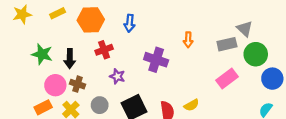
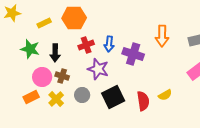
yellow rectangle: (58, 13) -> (44, 23), moved
blue arrow: (130, 23) -> (109, 44), moved
orange arrow: (188, 40) -> (162, 36), size x1.5
purple star: (117, 76) -> (98, 69), size x1.5

